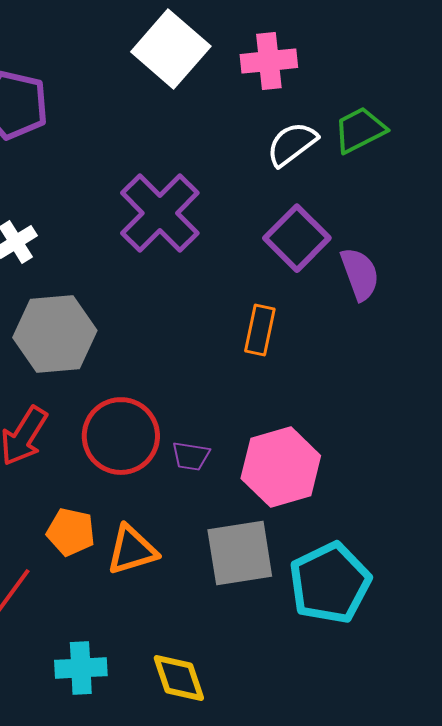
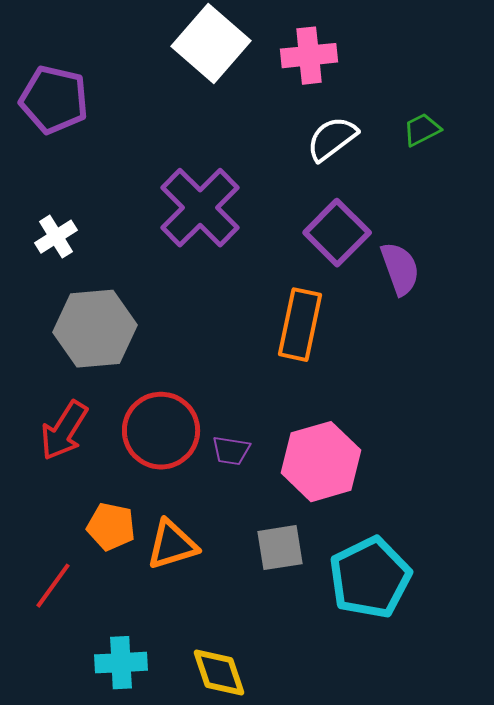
green trapezoid: (360, 130) -> (422, 130), moved, size x0.7
orange rectangle: (260, 330) -> (300, 325), size x1.4
gray square: (240, 553) -> (280, 548), size x0.7

